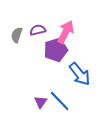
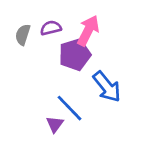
blue line: (60, 101) -> (69, 108), moved

